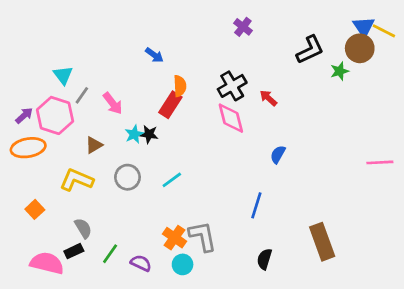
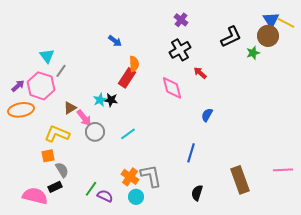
black cross: (232, 86) -> (180, 50), moved
pink arrow: (113, 103) -> (84, 118), moved
pink line: (380, 162) -> (283, 170), moved
orange square: (35, 209) -> (48, 156), moved, turned 32
green line: (110, 254) -> (91, 189), moved

